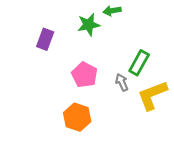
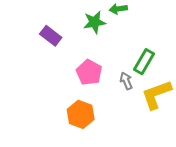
purple rectangle: (45, 39) -> (51, 36), turned -75

